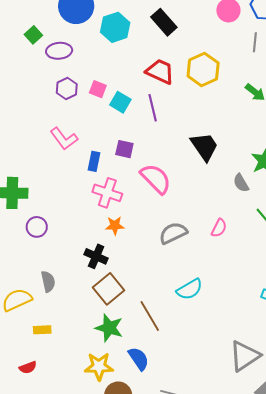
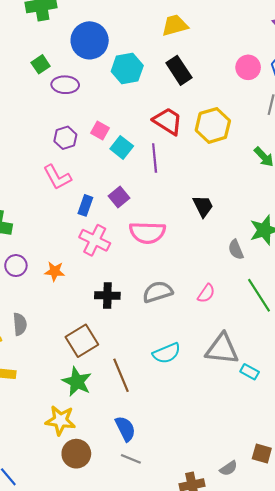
purple hexagon: (67, 88) -> (65, 138), moved
black trapezoid: (204, 147) -> (203, 206), size x0.7
purple square: (124, 149) -> (119, 197), turned 30
pink semicircle: (156, 179) -> (147, 233), turned 128
orange star: (115, 226) -> (55, 271), moved
black cross: (96, 256) -> (107, 296), moved, turned -30
gray triangle: (245, 356) -> (222, 349), moved, turned 32
blue semicircle: (139, 359) -> (125, 429), moved

